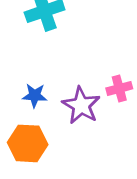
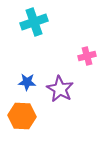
pink cross: (119, 88) -> (87, 56), moved

